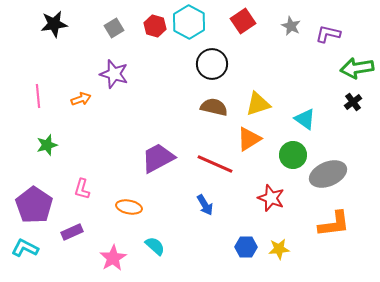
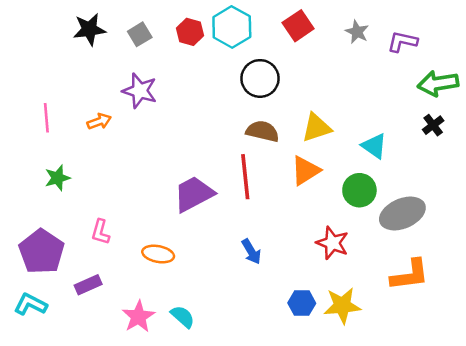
black star: (54, 24) -> (89, 29), moved
red line: (215, 164) -> (245, 177), moved, turned 60
cyan semicircle: (155, 246) -> (183, 317), moved
yellow star: (279, 249) -> (342, 306), size x1.4

